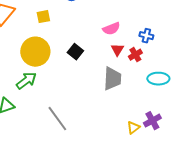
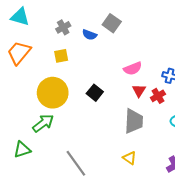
yellow triangle: (133, 128) -> (130, 158), moved, turned -48

